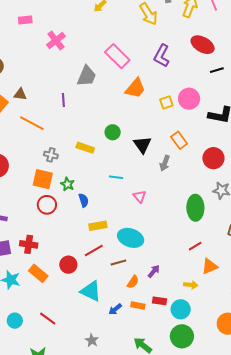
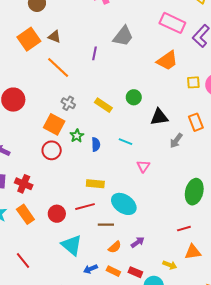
pink rectangle: (117, 56) -> (172, 23), moved, turned -35
black triangle: (142, 145) -> (159, 117), turned 42
blue semicircle: (84, 200) -> (96, 144), moved

